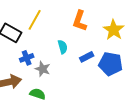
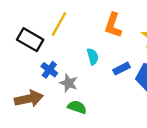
blue cross: (27, 58) -> (49, 70), turned -32
green semicircle: (38, 94) -> (77, 107), moved

